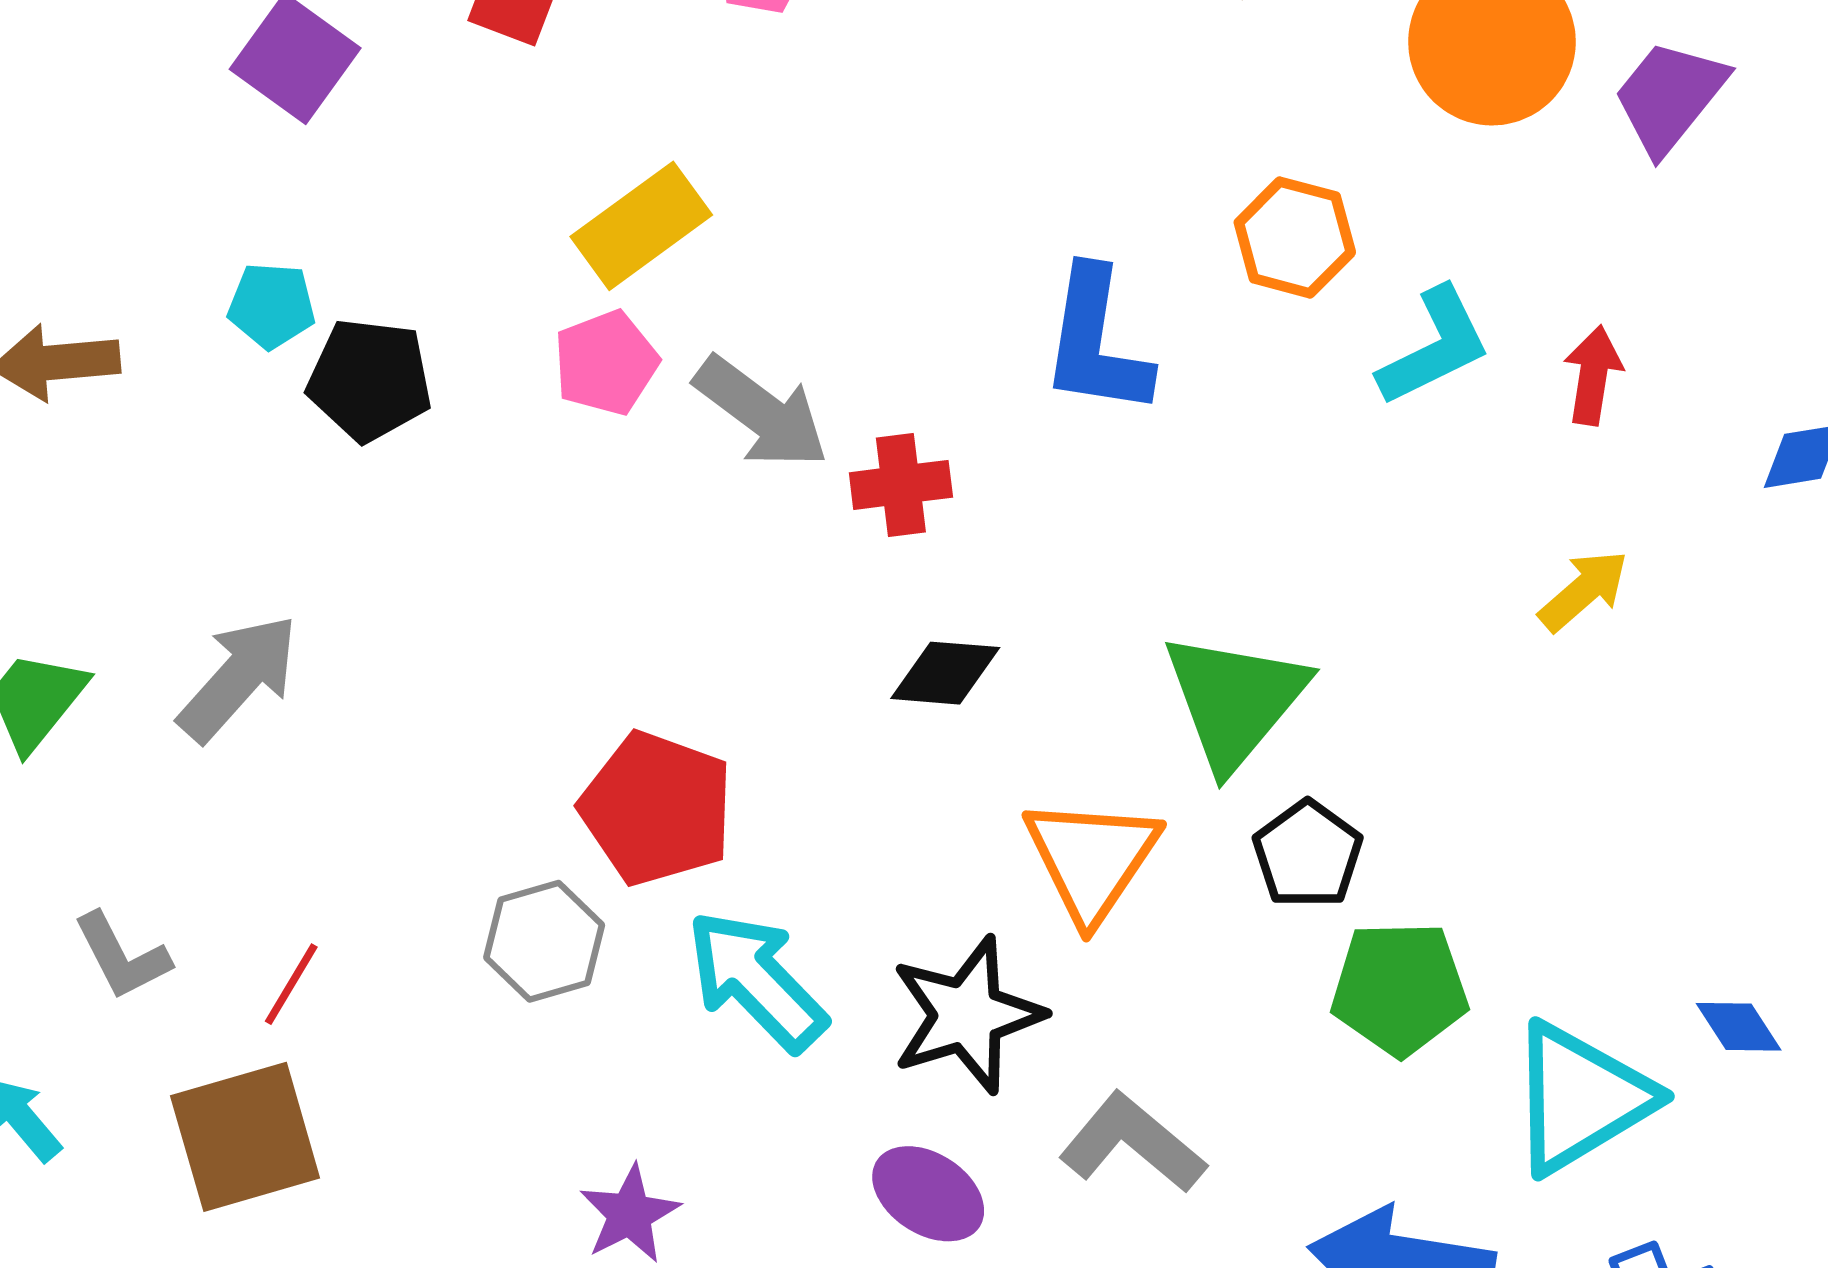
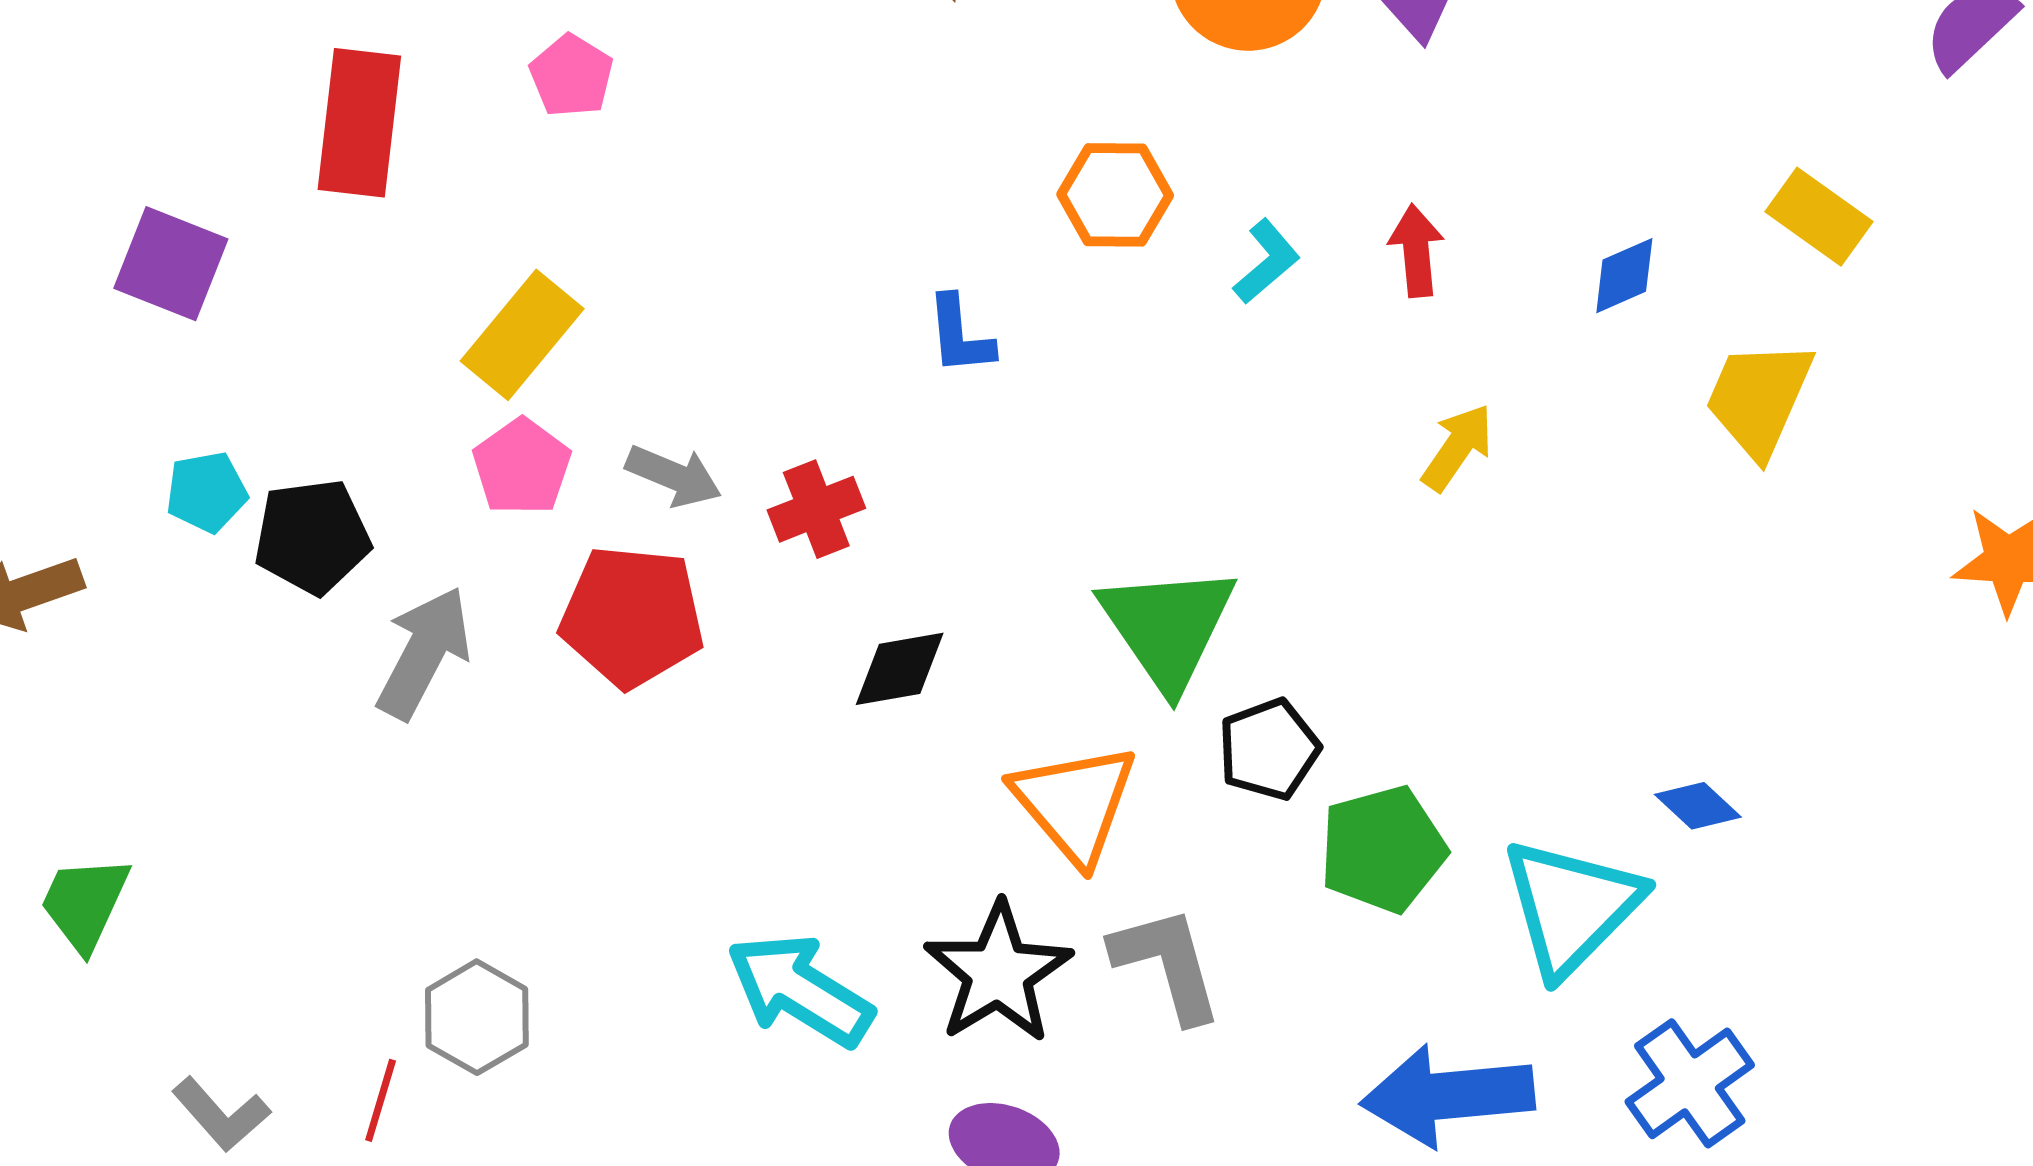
blue L-shape: (1096, 342) -> (960, 335), size x0.6
cyan L-shape: (1434, 347) -> (1267, 261), size x0.7
gray arrow: (761, 413) -> (674, 476), size x0.7
gray arrow: (238, 678) -> (424, 653), moved
red pentagon: (657, 808) -> (632, 616), moved
black pentagon: (1308, 854) -> (1269, 749), turned 30
gray hexagon: (544, 941) -> (477, 1017), moved
gray L-shape: (1132, 1143) -> (1167, 964), moved, turned 49

